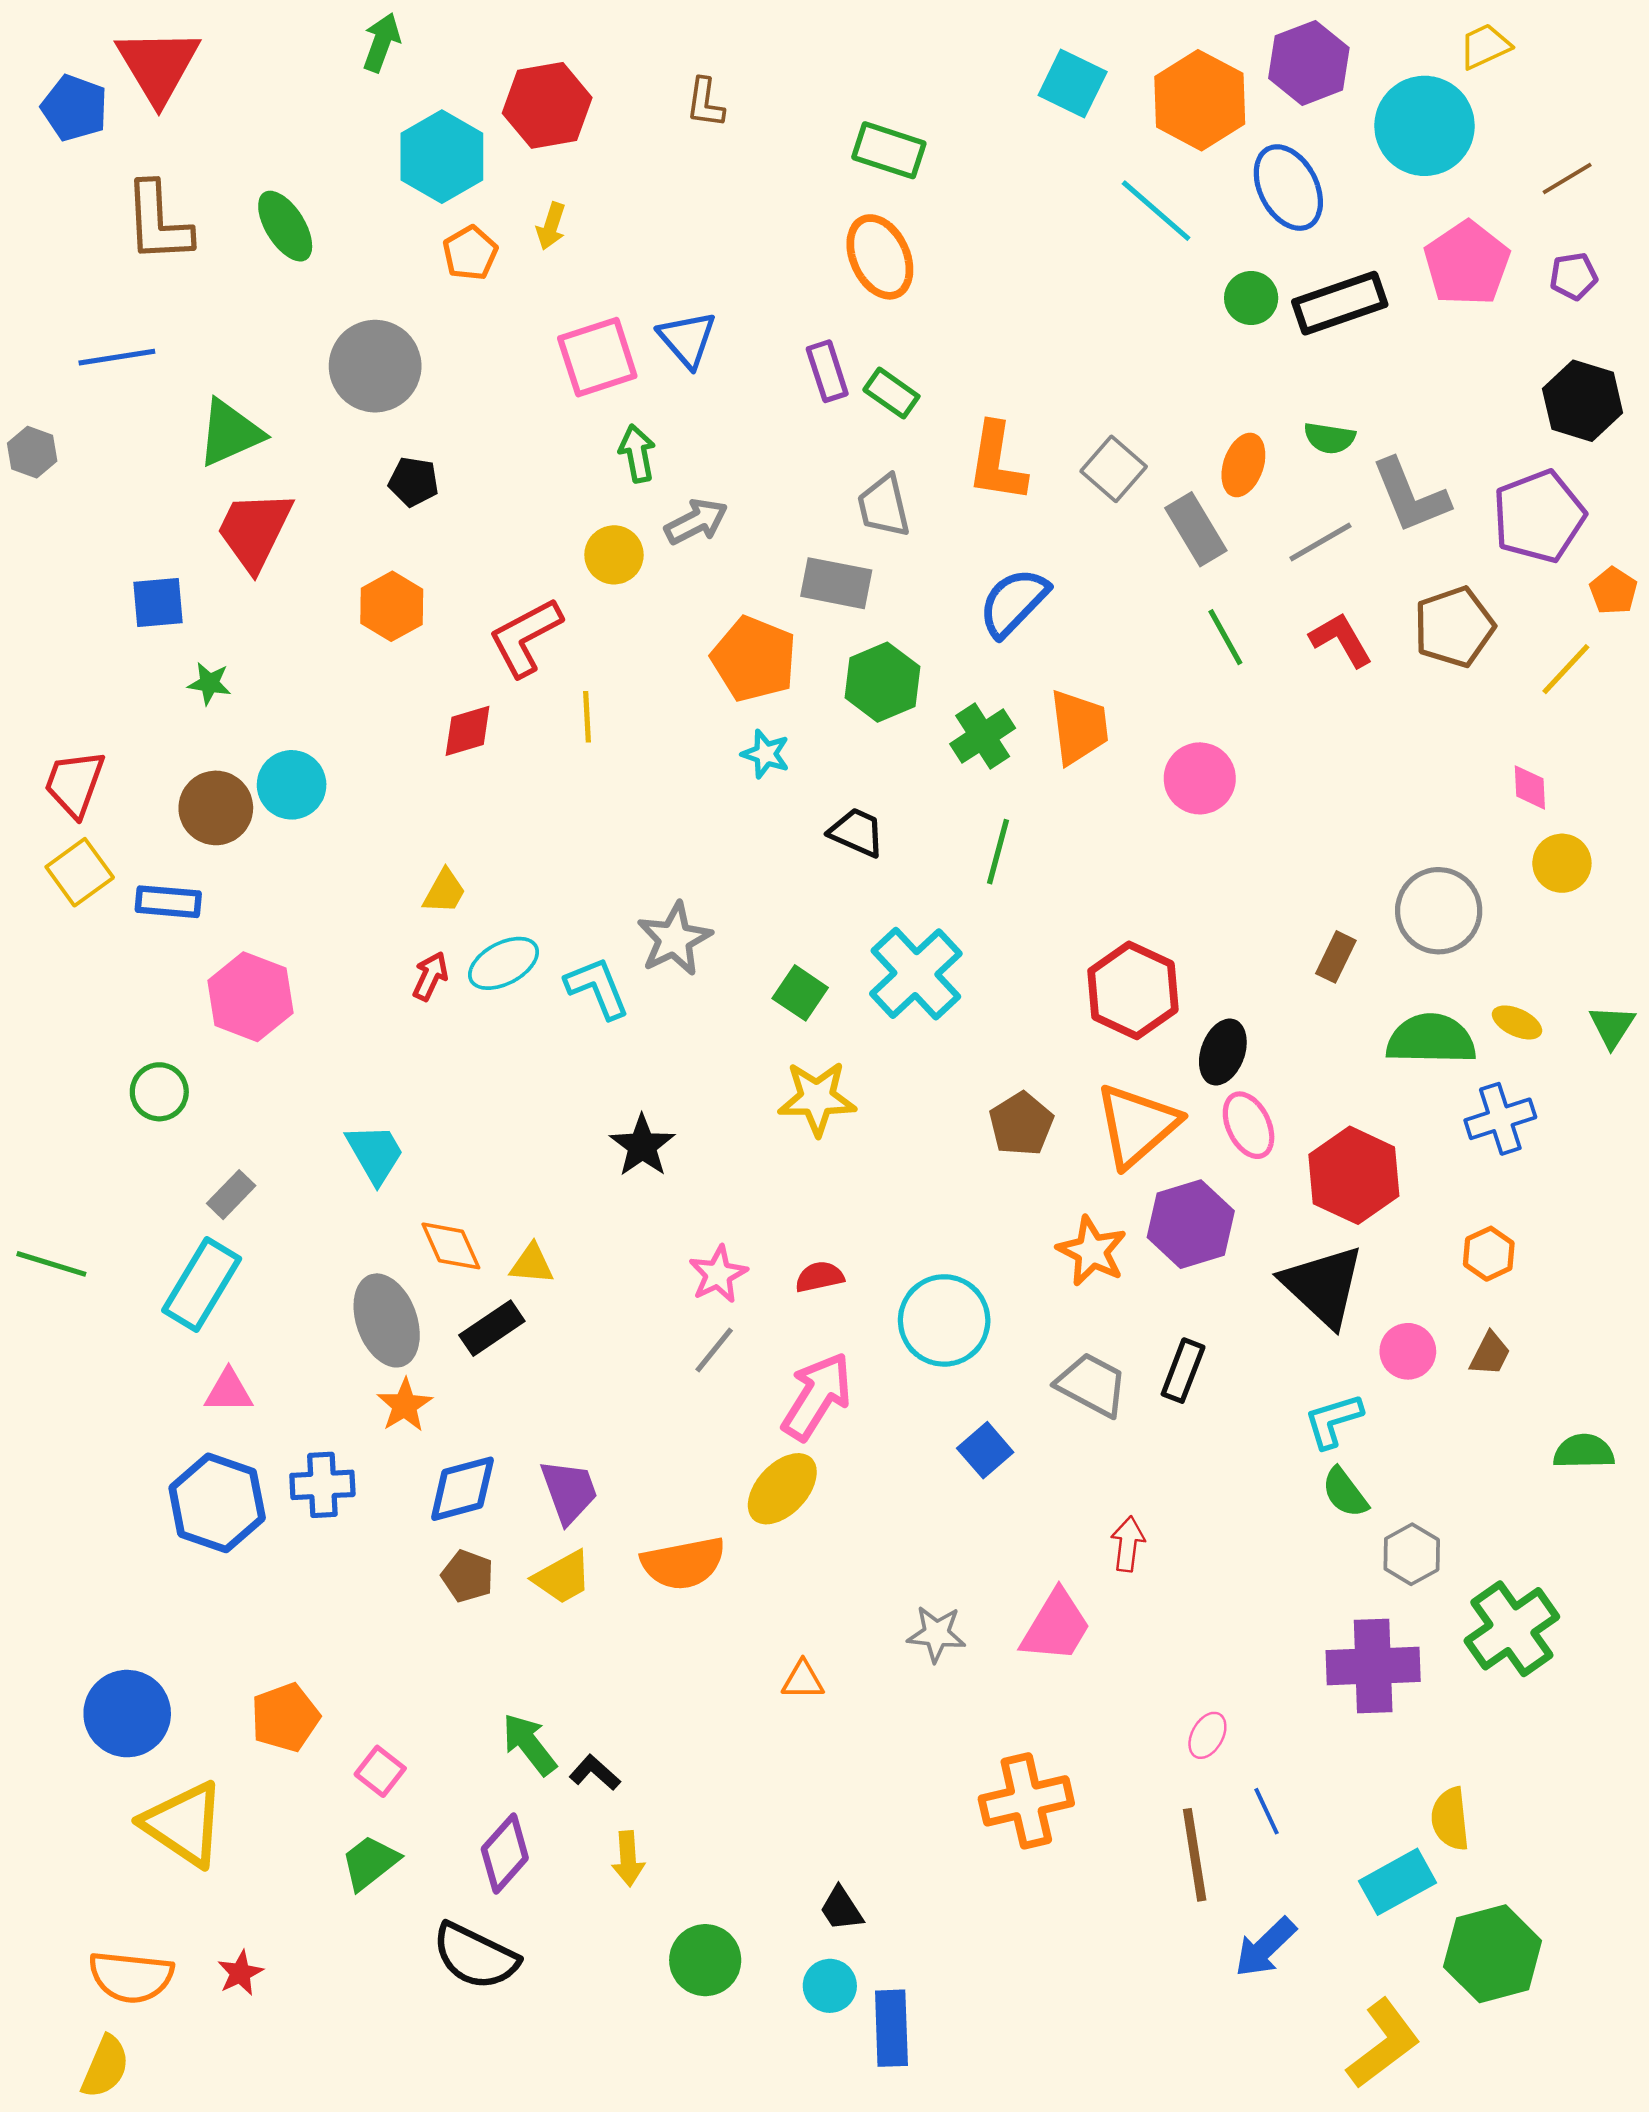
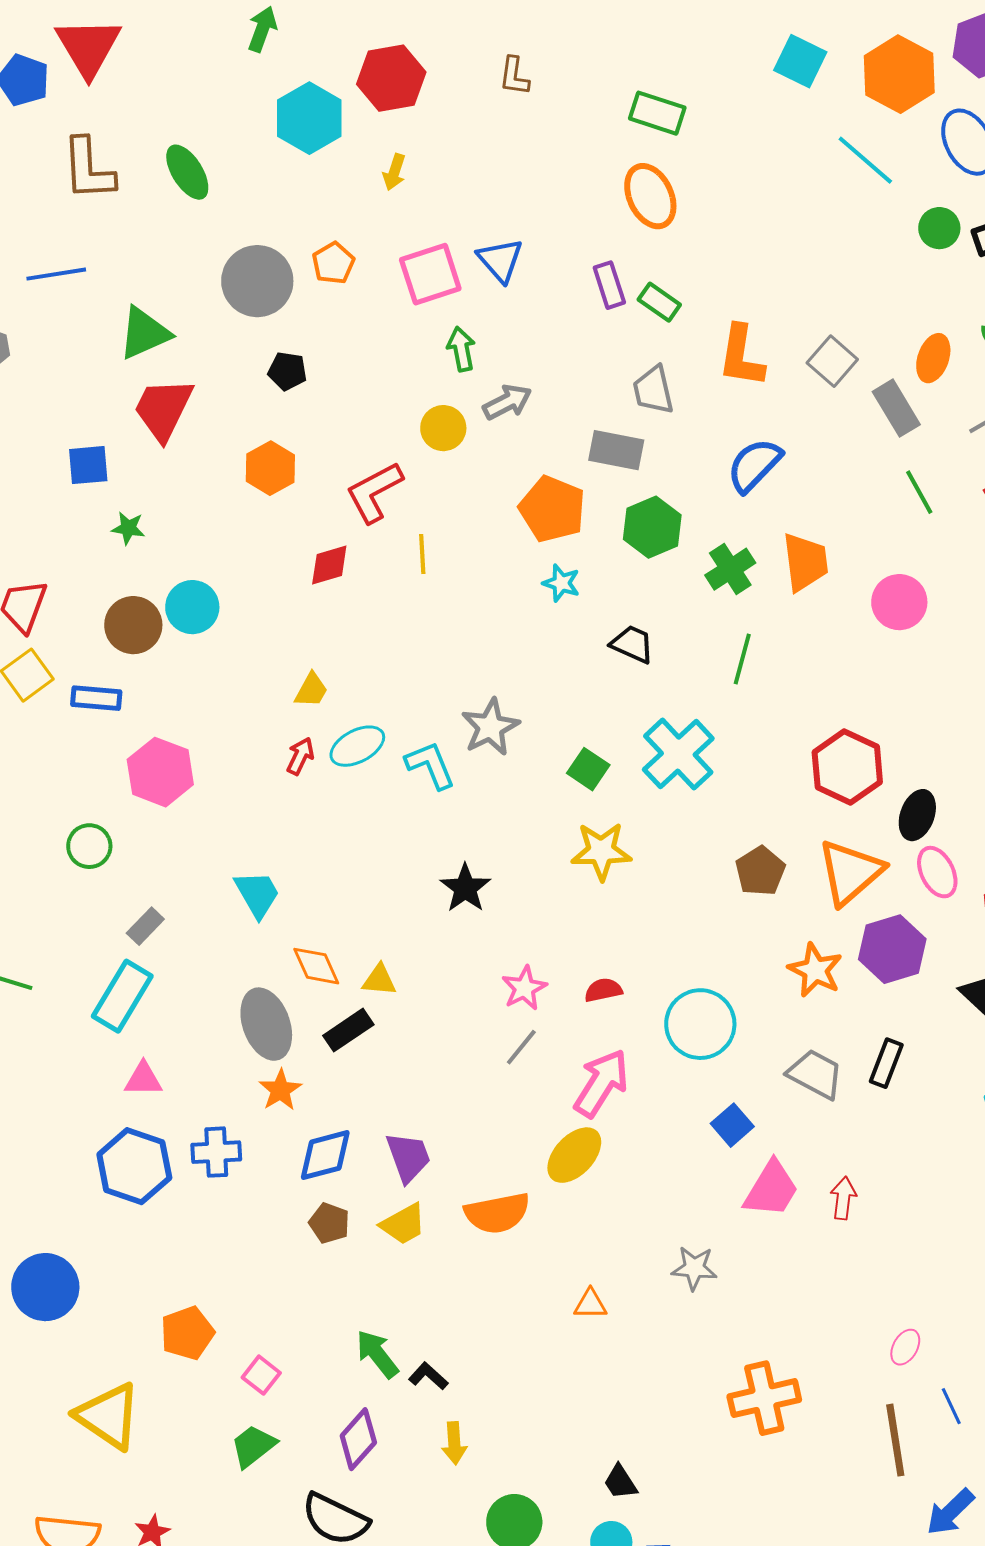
orange pentagon: (470, 253) -> (333, 263), moved
pink trapezoid: (1056, 1626) -> (771, 1189), moved
blue circle: (127, 1714) -> (45, 1287), moved

